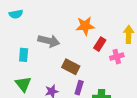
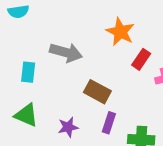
orange star: (85, 26) -> (120, 32), turned 30
green triangle: (23, 84) -> (26, 115), turned -30

